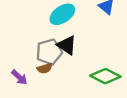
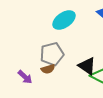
black triangle: (67, 45) -> (87, 66), moved

